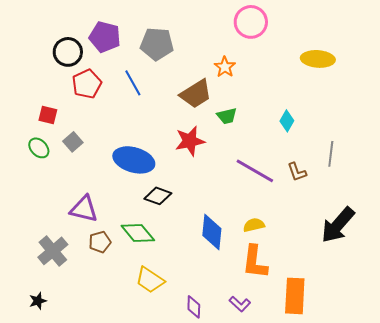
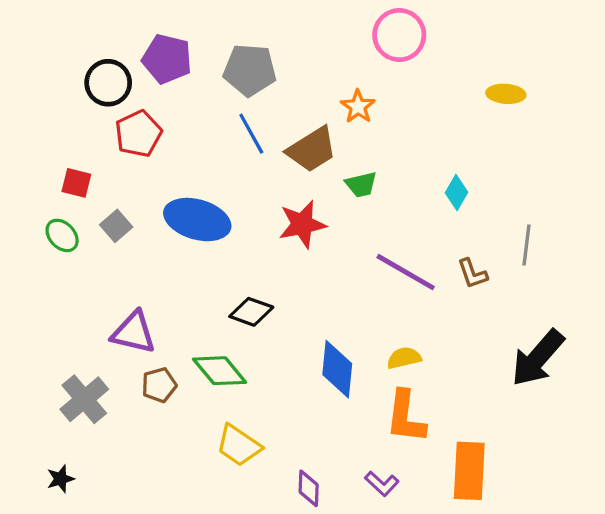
yellow ellipse: (318, 59) -> (506, 94), size x0.7
blue line: (133, 83) -> (251, 134), moved
blue ellipse: (134, 160) -> (197, 220), moved

